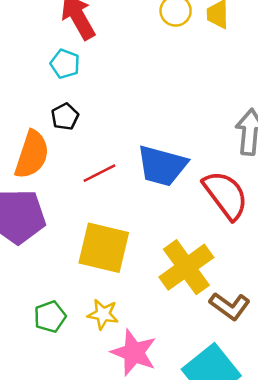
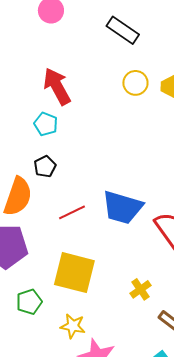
yellow cross: (186, 267) -> (141, 289), size x0.5
green pentagon: (50, 317) -> (29, 302), moved

